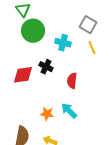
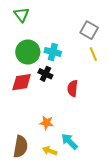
green circle: (33, 31) -> (28, 52), moved
cyan cross: (63, 43) -> (53, 52), moved
cyan arrow: (69, 111) -> (69, 141), moved

